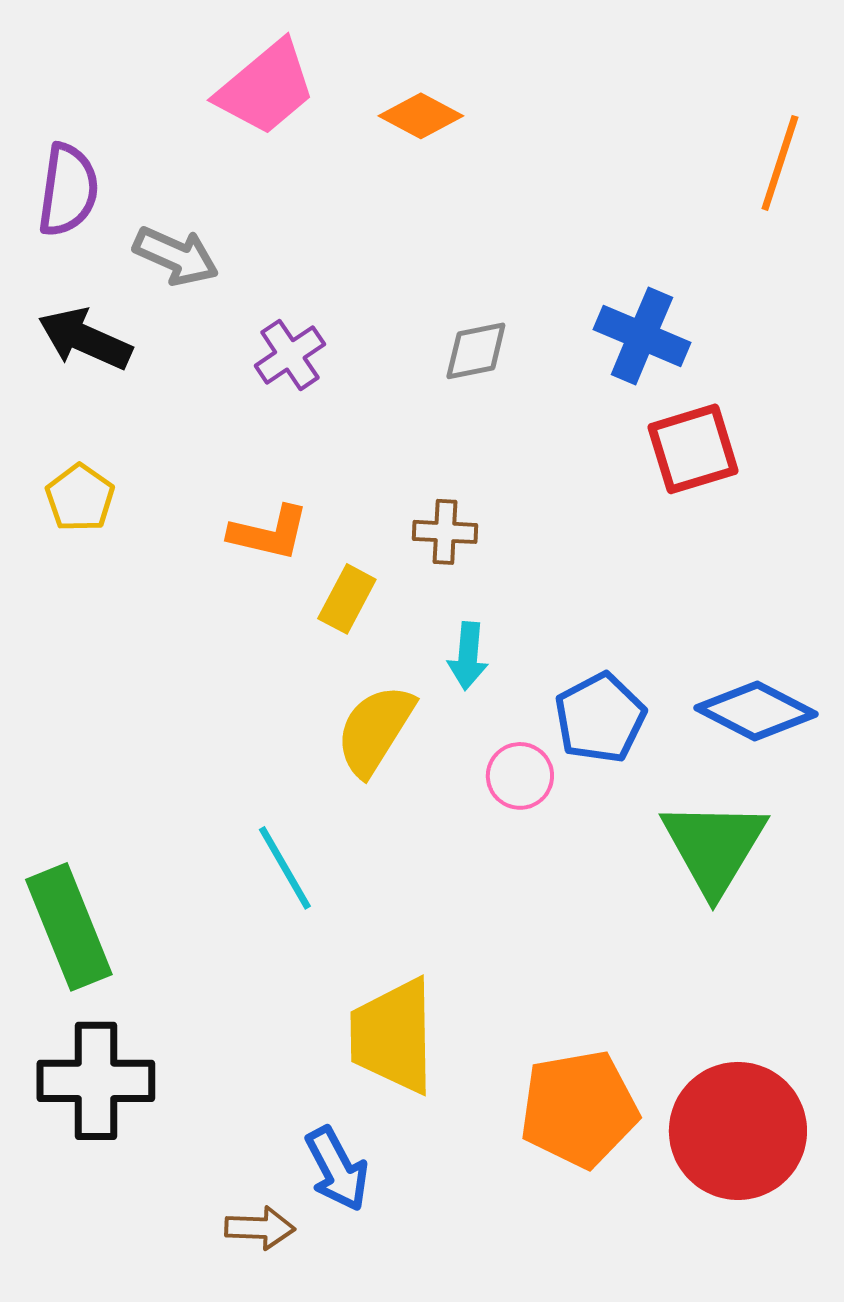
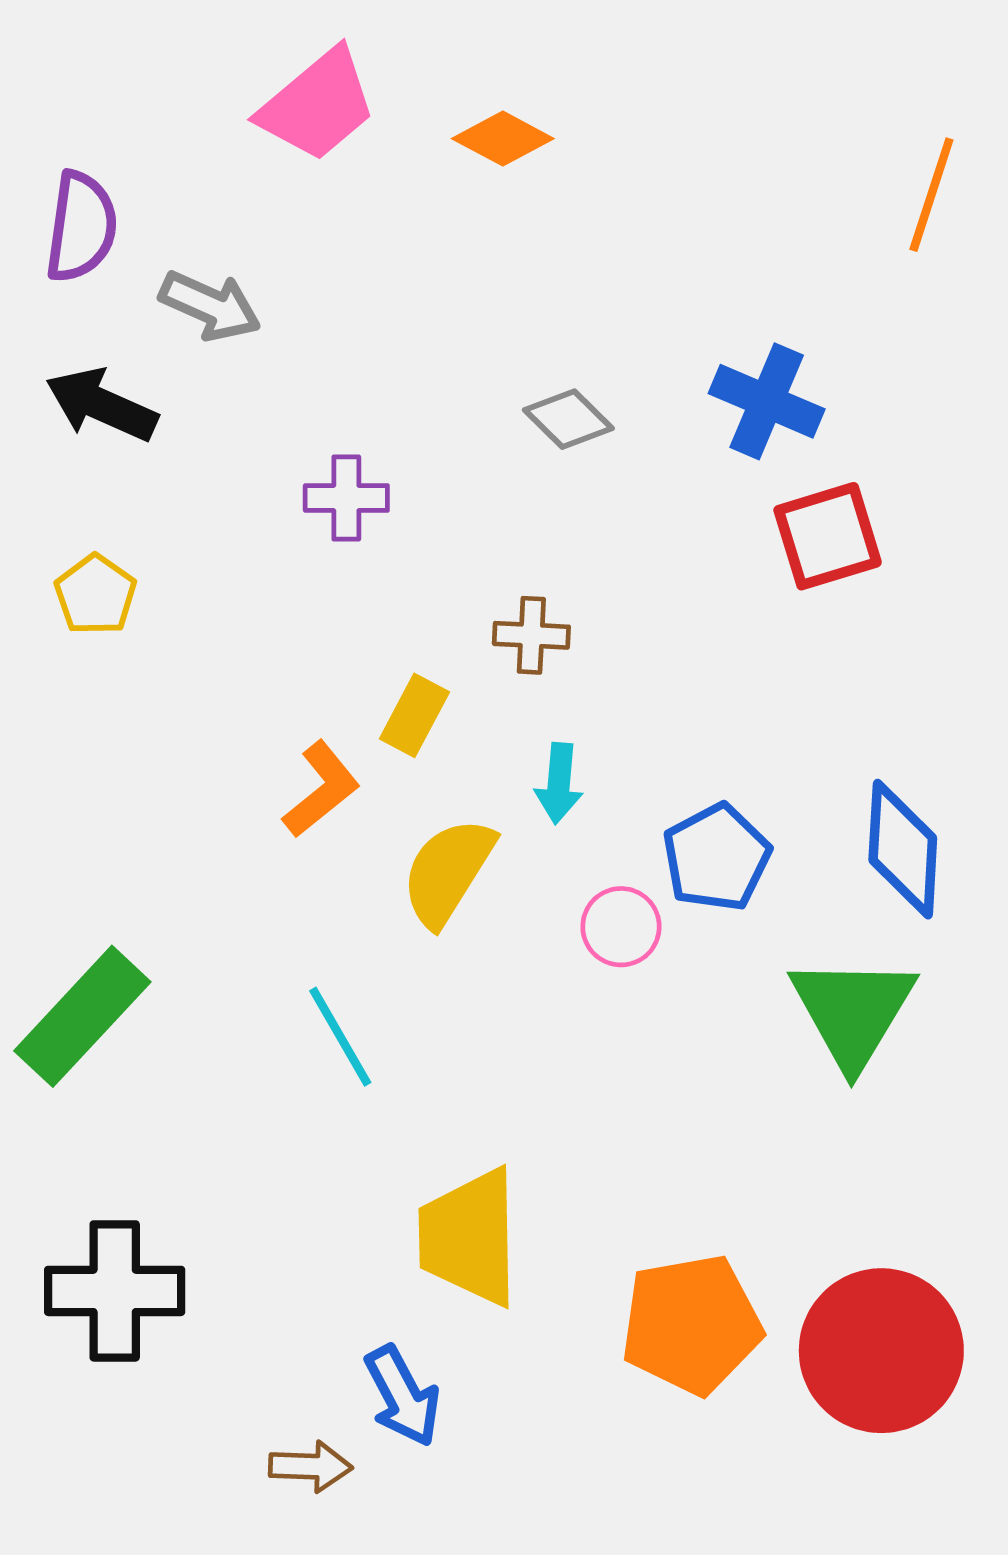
gray diamond: (476, 351) -> (568, 419), turned 56
purple cross: (290, 355) -> (346, 498), moved, turned 34
orange L-shape: (269, 533) -> (321, 789), moved, turned -52
blue diamond: (756, 711) -> (903, 849), turned 66
green rectangle: (69, 927) -> (82, 1016), moved, turned 65

